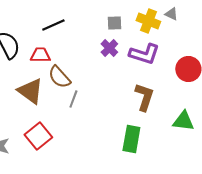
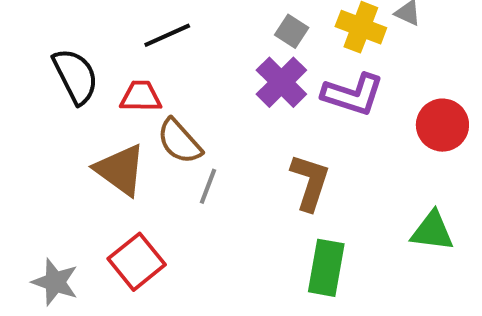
gray square: (114, 23) -> (292, 31), turned 35
purple cross: (109, 48) -> (281, 82), size x1.4
brown L-shape: (144, 97) -> (310, 182), moved

